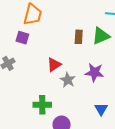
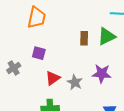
purple square: (22, 38) -> (39, 53), moved
red triangle: (54, 65) -> (53, 78), moved

